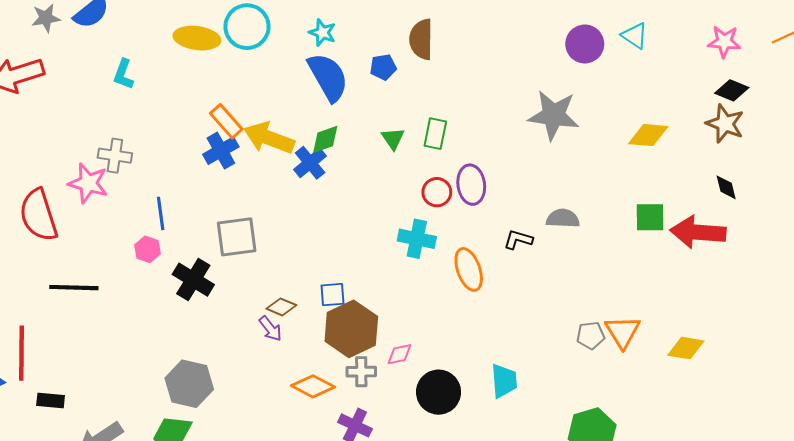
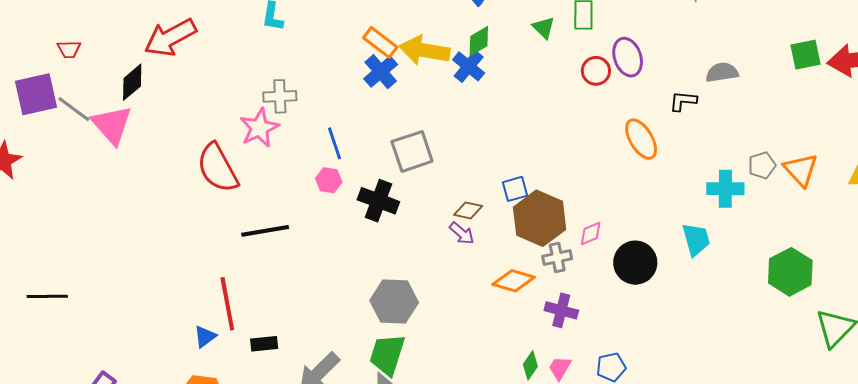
pink star: (88, 183) -> (259, 128), turned -30
cyan cross: (417, 239) -> (725, 189), moved
gray pentagon: (591, 335) -> (762, 165), moved

